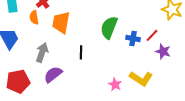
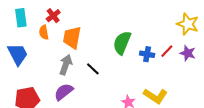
purple star: (163, 51) -> (188, 53), moved
gray arrow: (42, 52) -> (66, 65), moved
black line: (81, 52) -> (93, 69), turned -48

